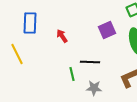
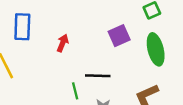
red arrow: (62, 36) -> (63, 43), turned 56

